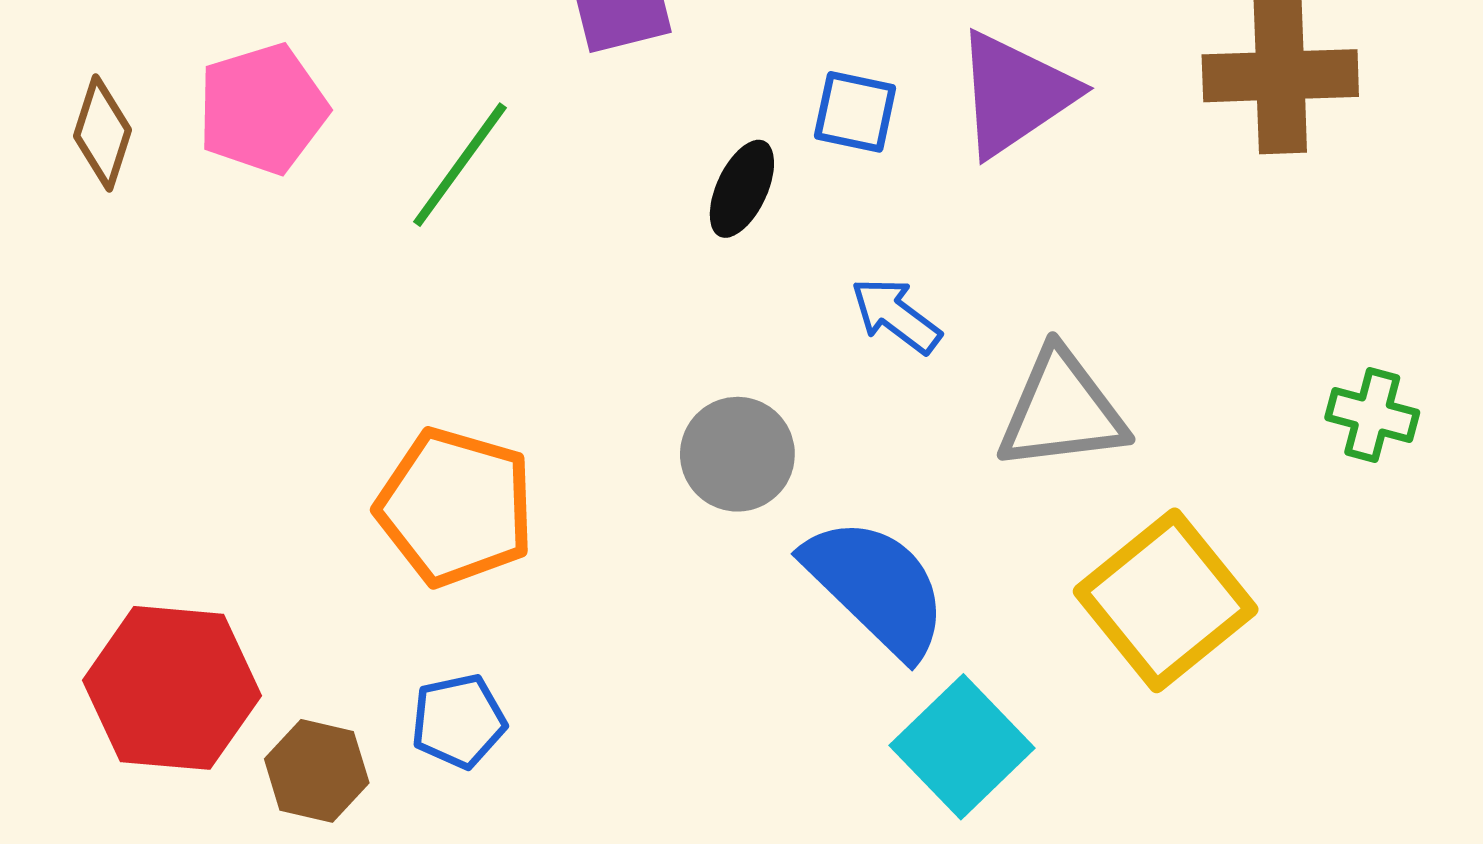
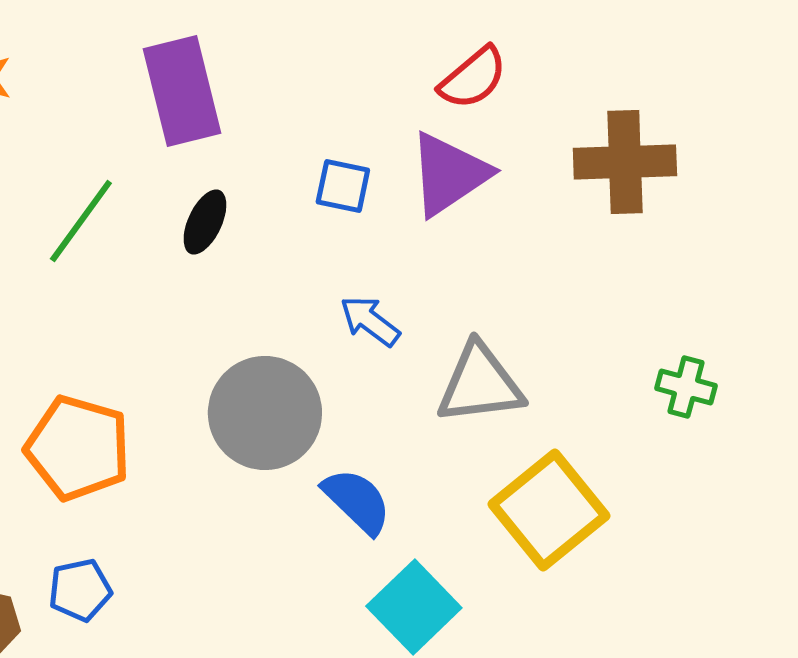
black ellipse: (742, 189) -> (205, 222), moved
gray circle: (737, 454) -> (265, 413), size x1.5
blue semicircle: (876, 587) -> (357, 501), size x0.7

